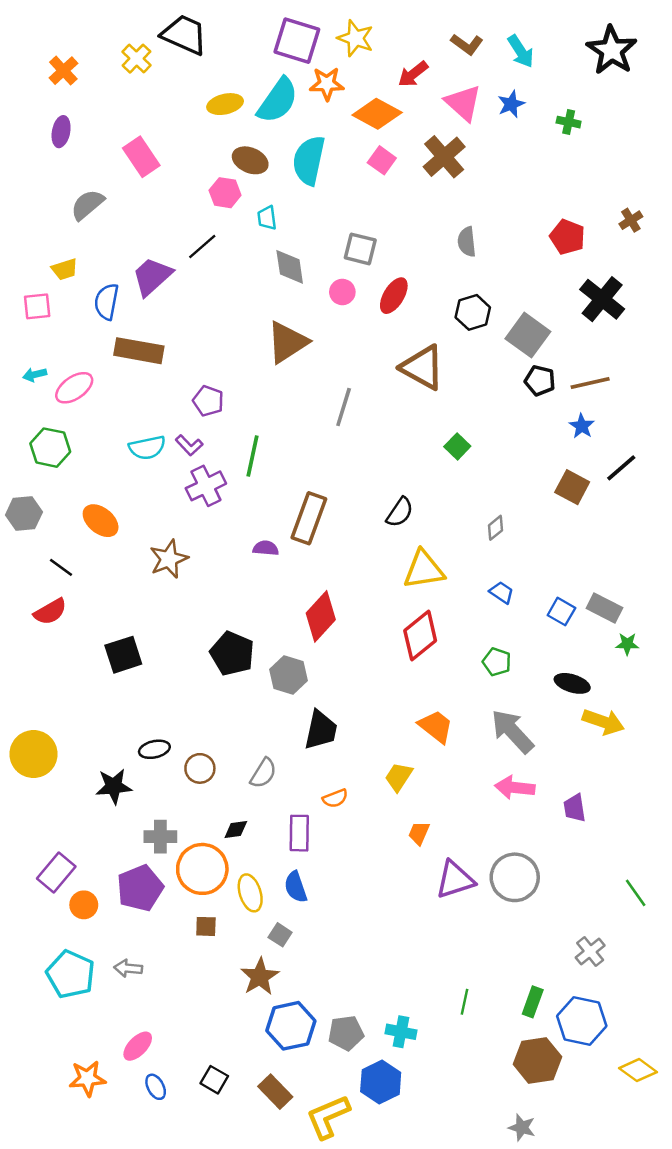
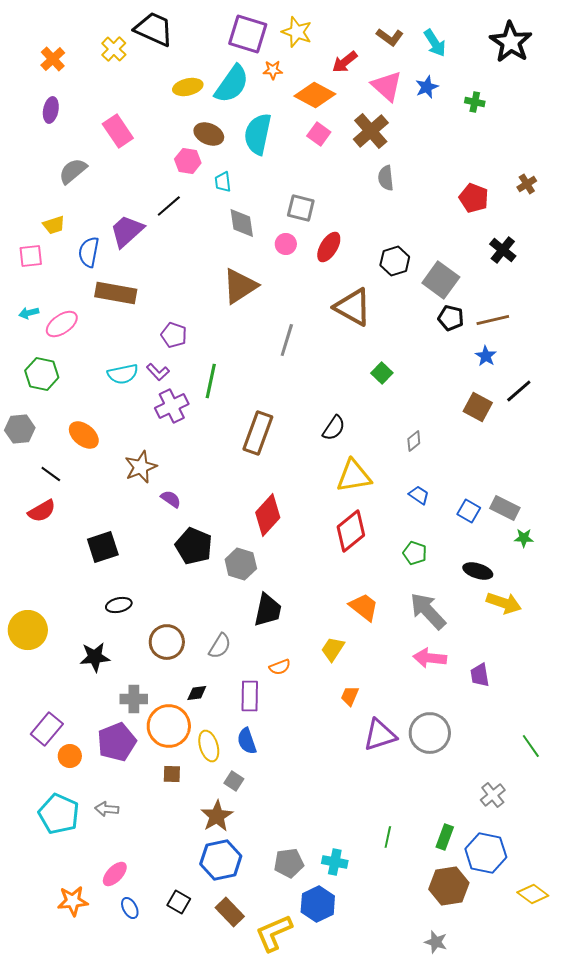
orange star: (327, 84) -> (273, 70), size x0.7
gray semicircle: (467, 242) -> (386, 178), moved
black cross: (602, 299) -> (503, 250), size x0.7
purple semicircle: (266, 548) -> (171, 499), moved, turned 30
black ellipse: (154, 749) -> (119, 605), moved
brown circle: (200, 768) -> (167, 642), size x1.4
blue hexagon: (291, 1026) -> (221, 860), moved

